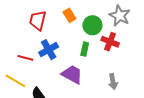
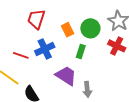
orange rectangle: (69, 15) -> (67, 30), moved
red cross: (110, 42) -> (117, 46), moved
gray arrow: (113, 82) -> (87, 89), moved

